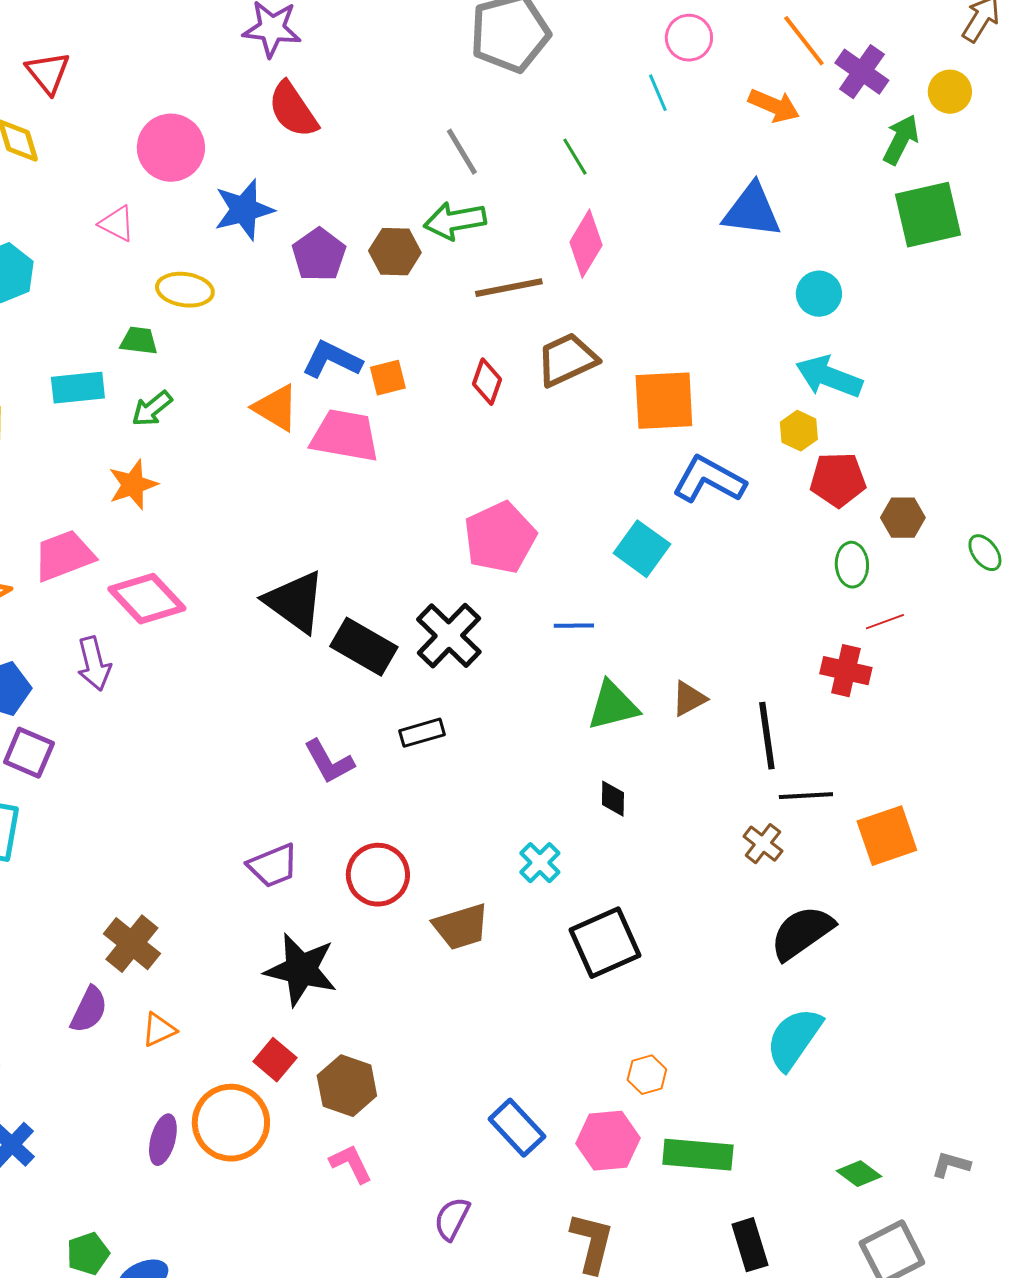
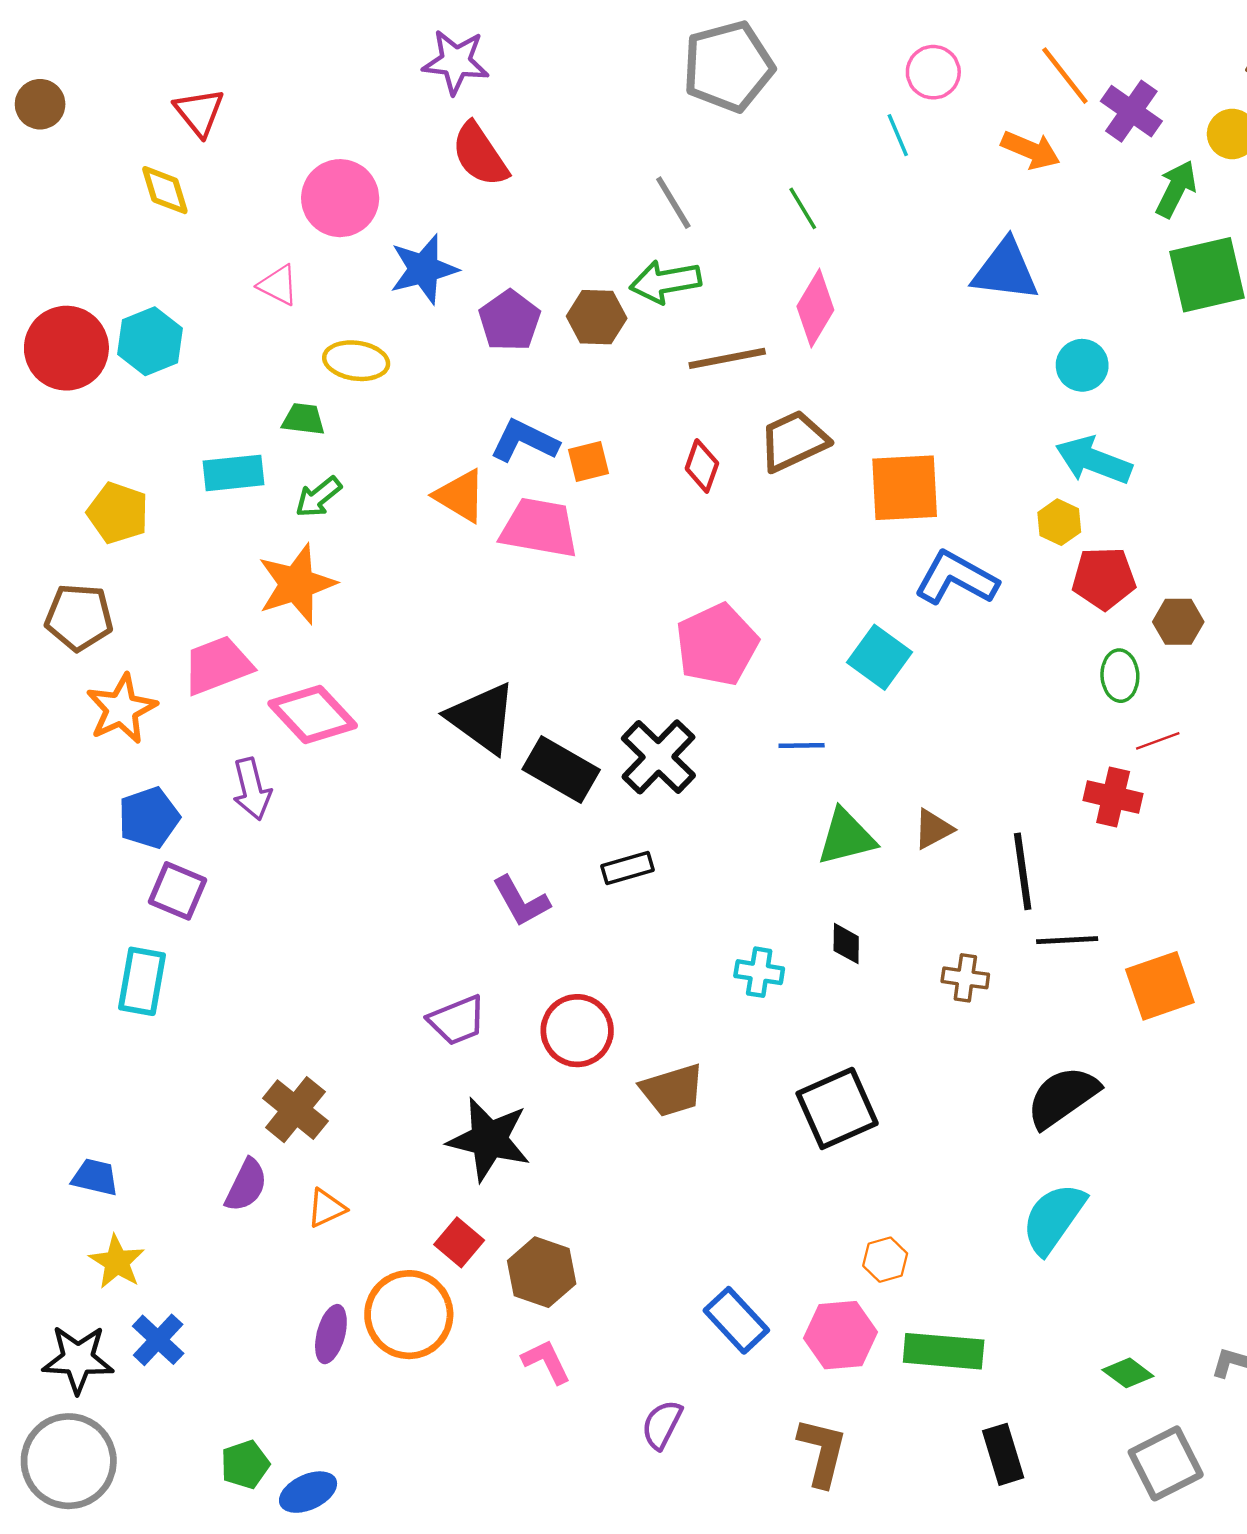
orange star: (133, 485) -> (297, 584), size x1.4
brown cross: (763, 844) -> (965, 978), moved, turned -30
cyan cross: (540, 863) -> (759, 972), moved, turned -36

